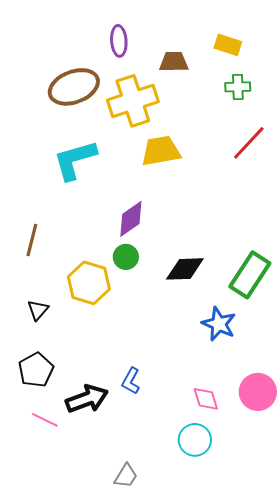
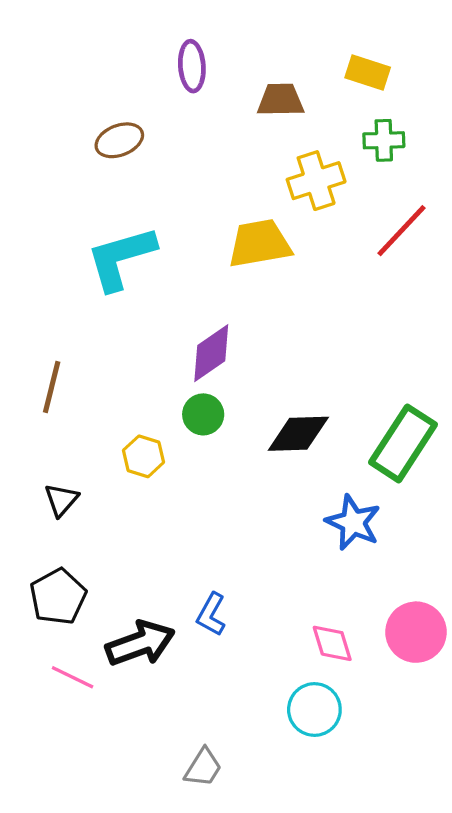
brown ellipse: (74, 87) -> (119, 140), size x0.6
yellow cross: (133, 101) -> (316, 181), moved, size x0.7
yellow hexagon: (89, 283) -> (144, 456), size x0.6

